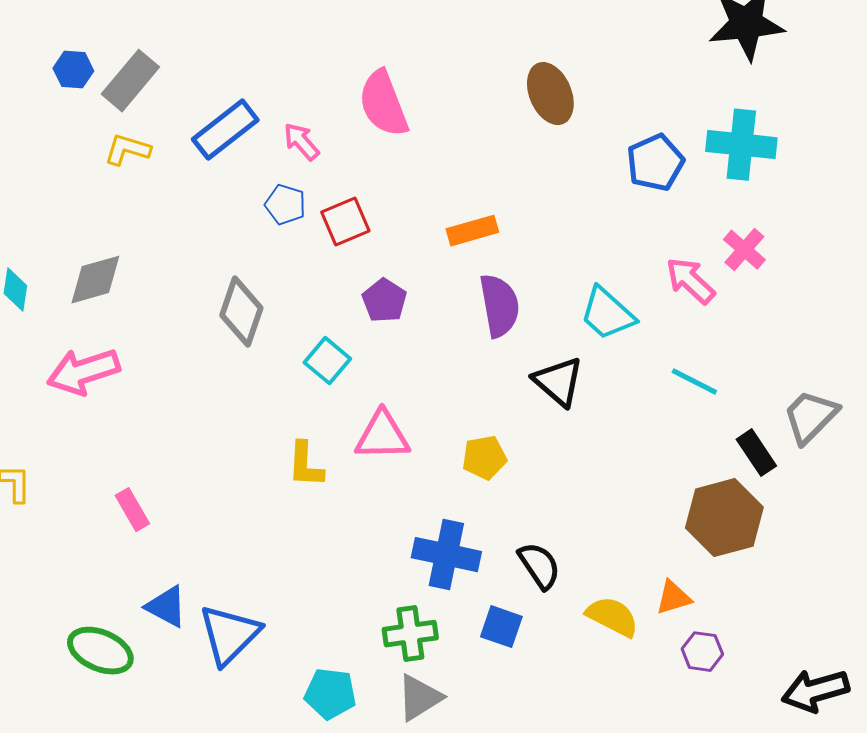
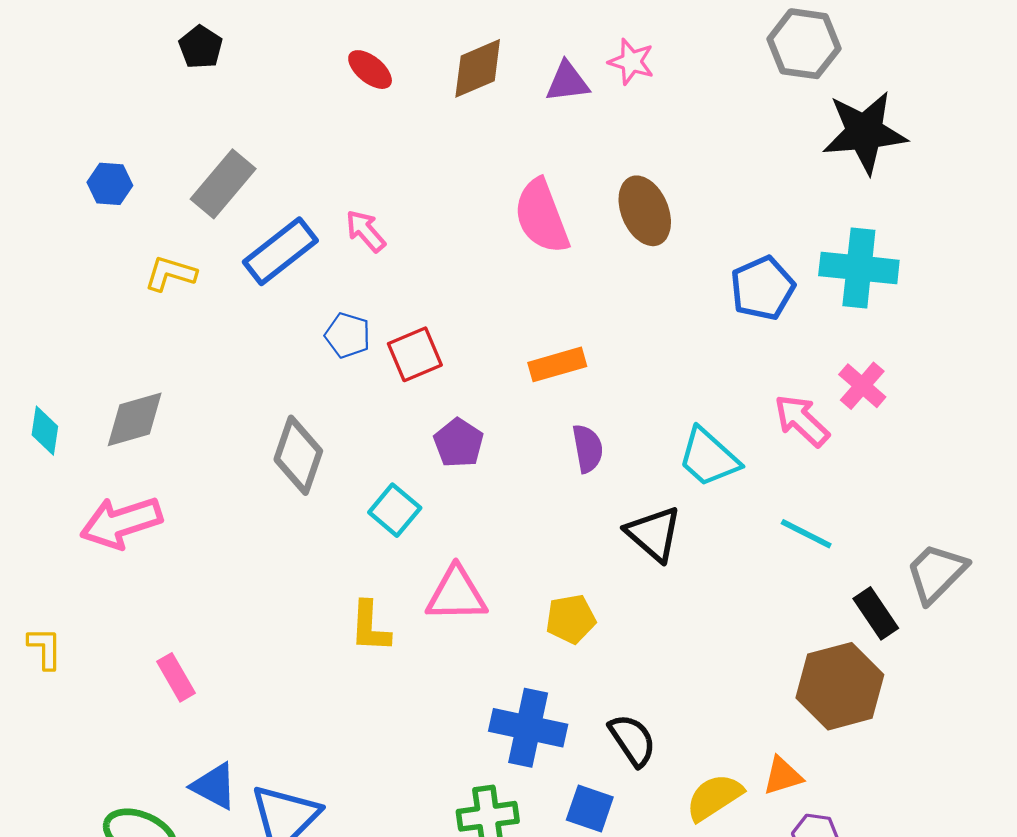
gray rectangle: (130, 81) -> (223, 184), moved
pink semicircle: (383, 104) -> (542, 216), moved
pink arrow: (301, 142) -> (366, 231), moved
purple semicircle: (499, 306) -> (588, 449), size x0.7
yellow semicircle: (612, 617) -> (714, 797), turned -60

